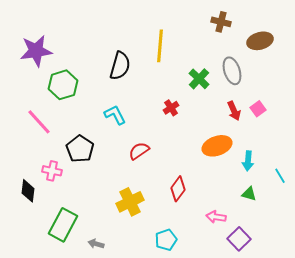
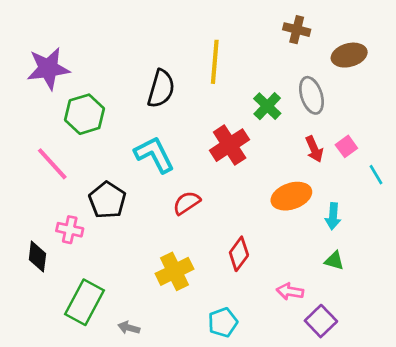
red cross: (171, 108) -> (230, 145), size x1.8
cyan L-shape: (115, 115) -> (154, 154), size x1.4
cyan line: (280, 176) -> (376, 175), moved

